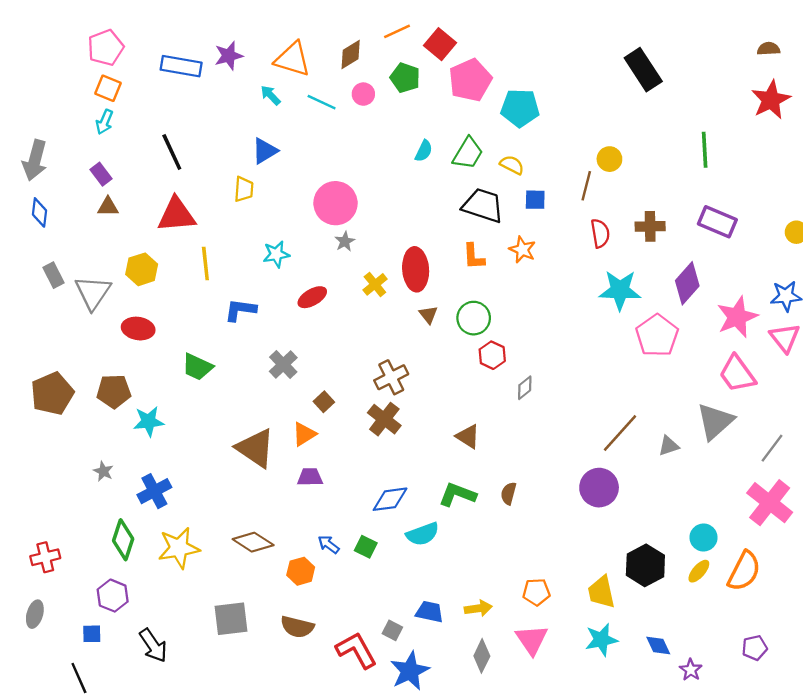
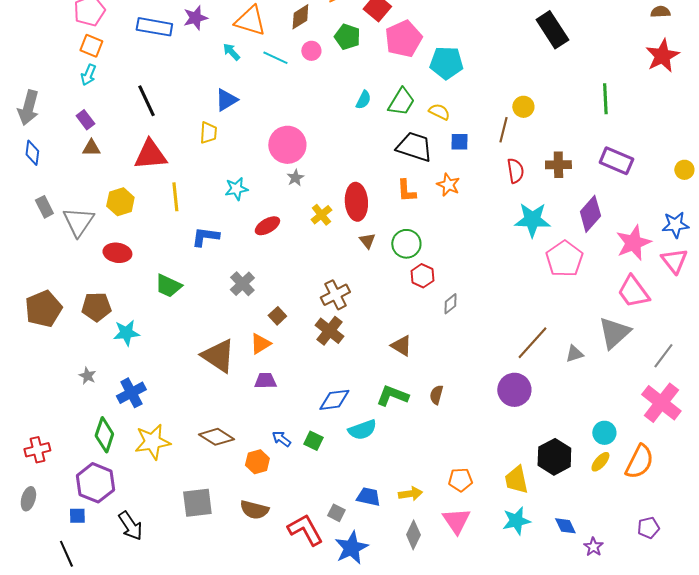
purple hexagon: (113, 596) -> (95, 483), size x1.4

